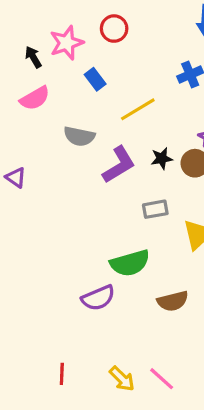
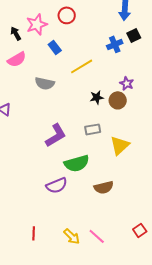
purple L-shape: (119, 165) -> (56, 135), moved

